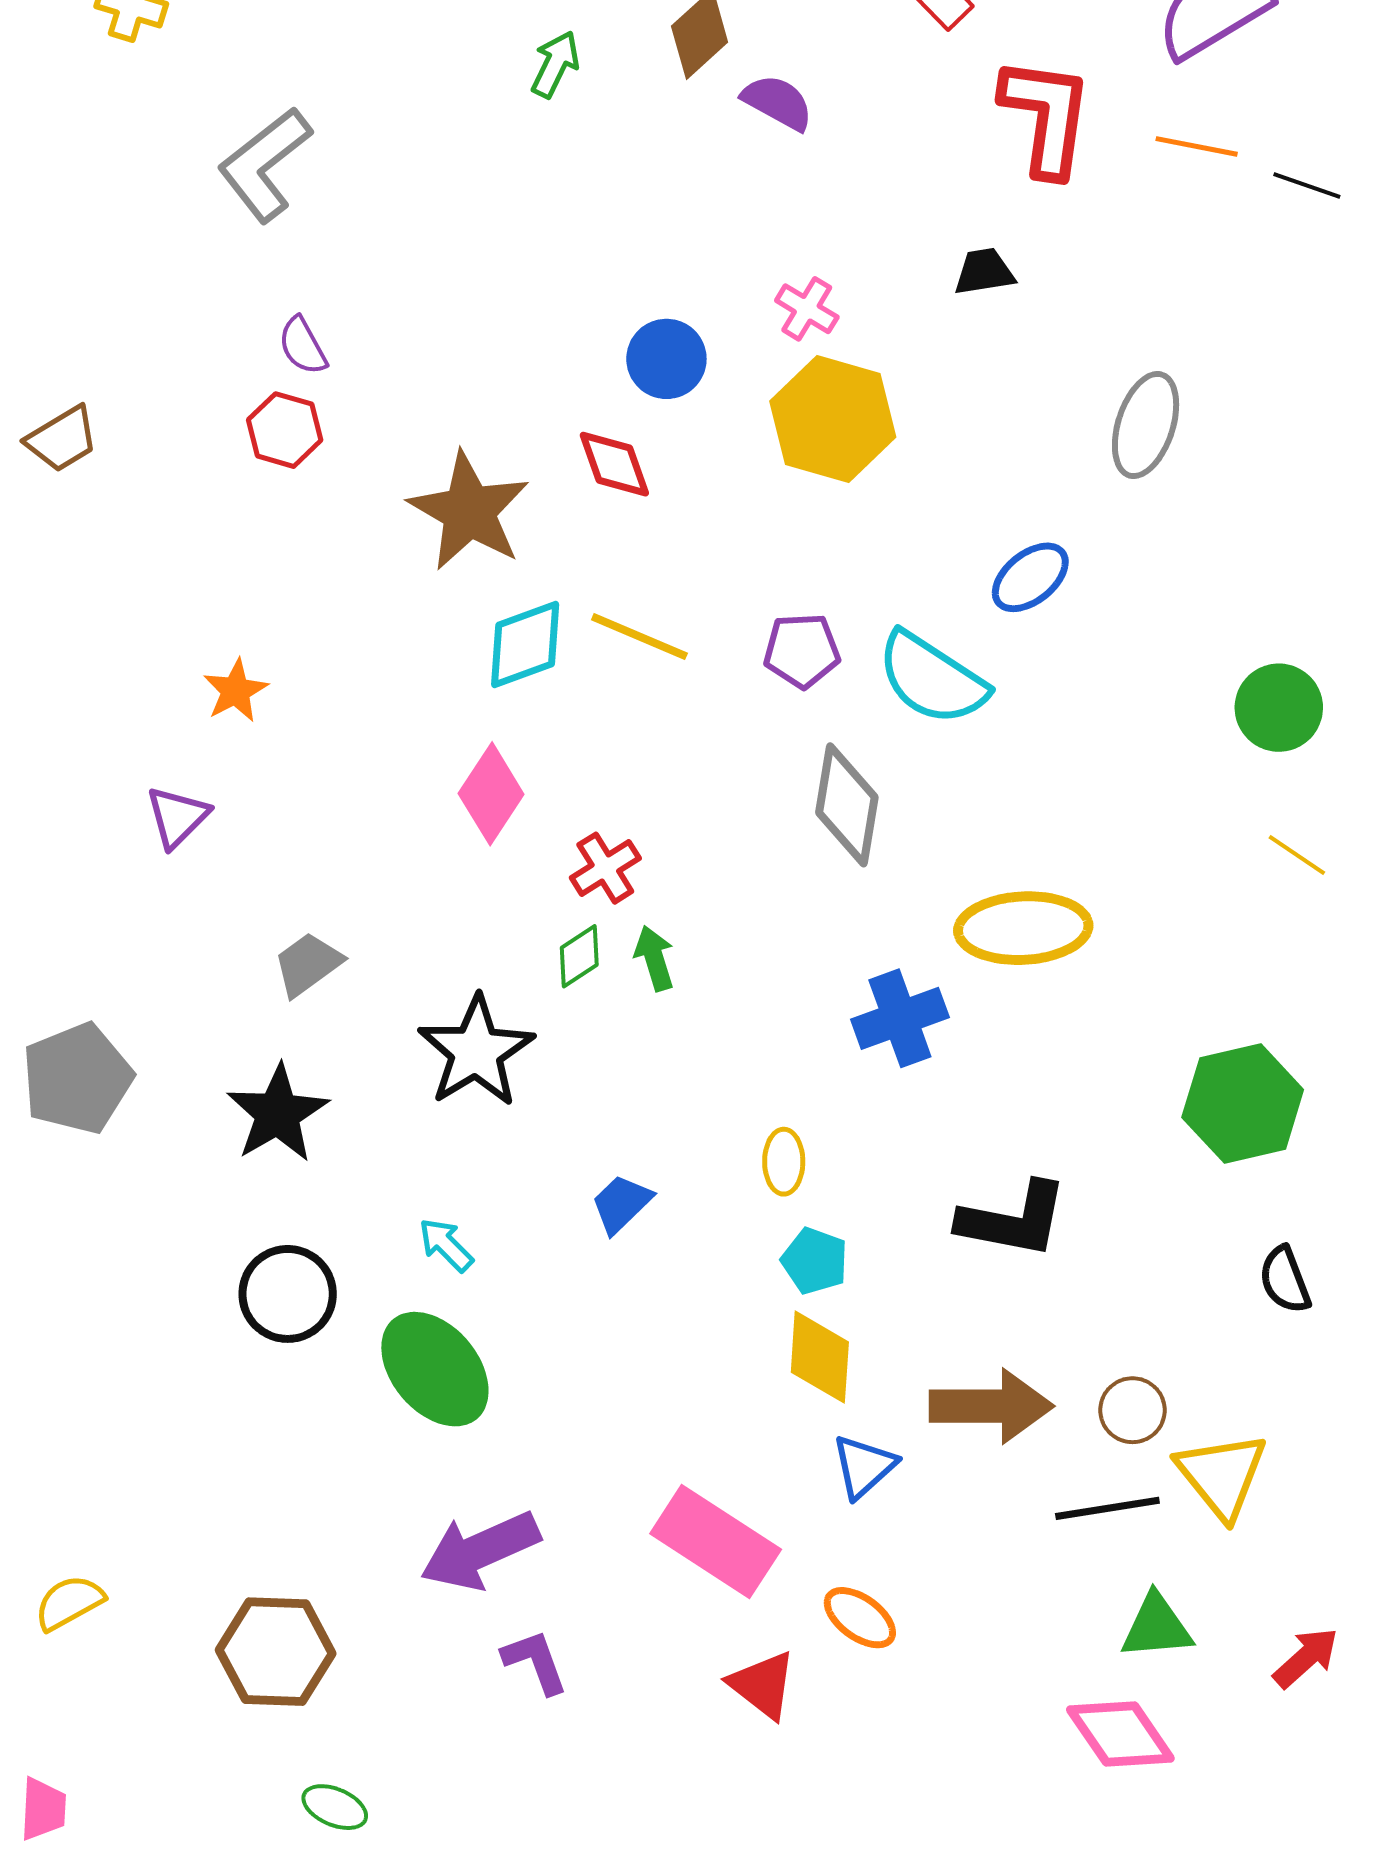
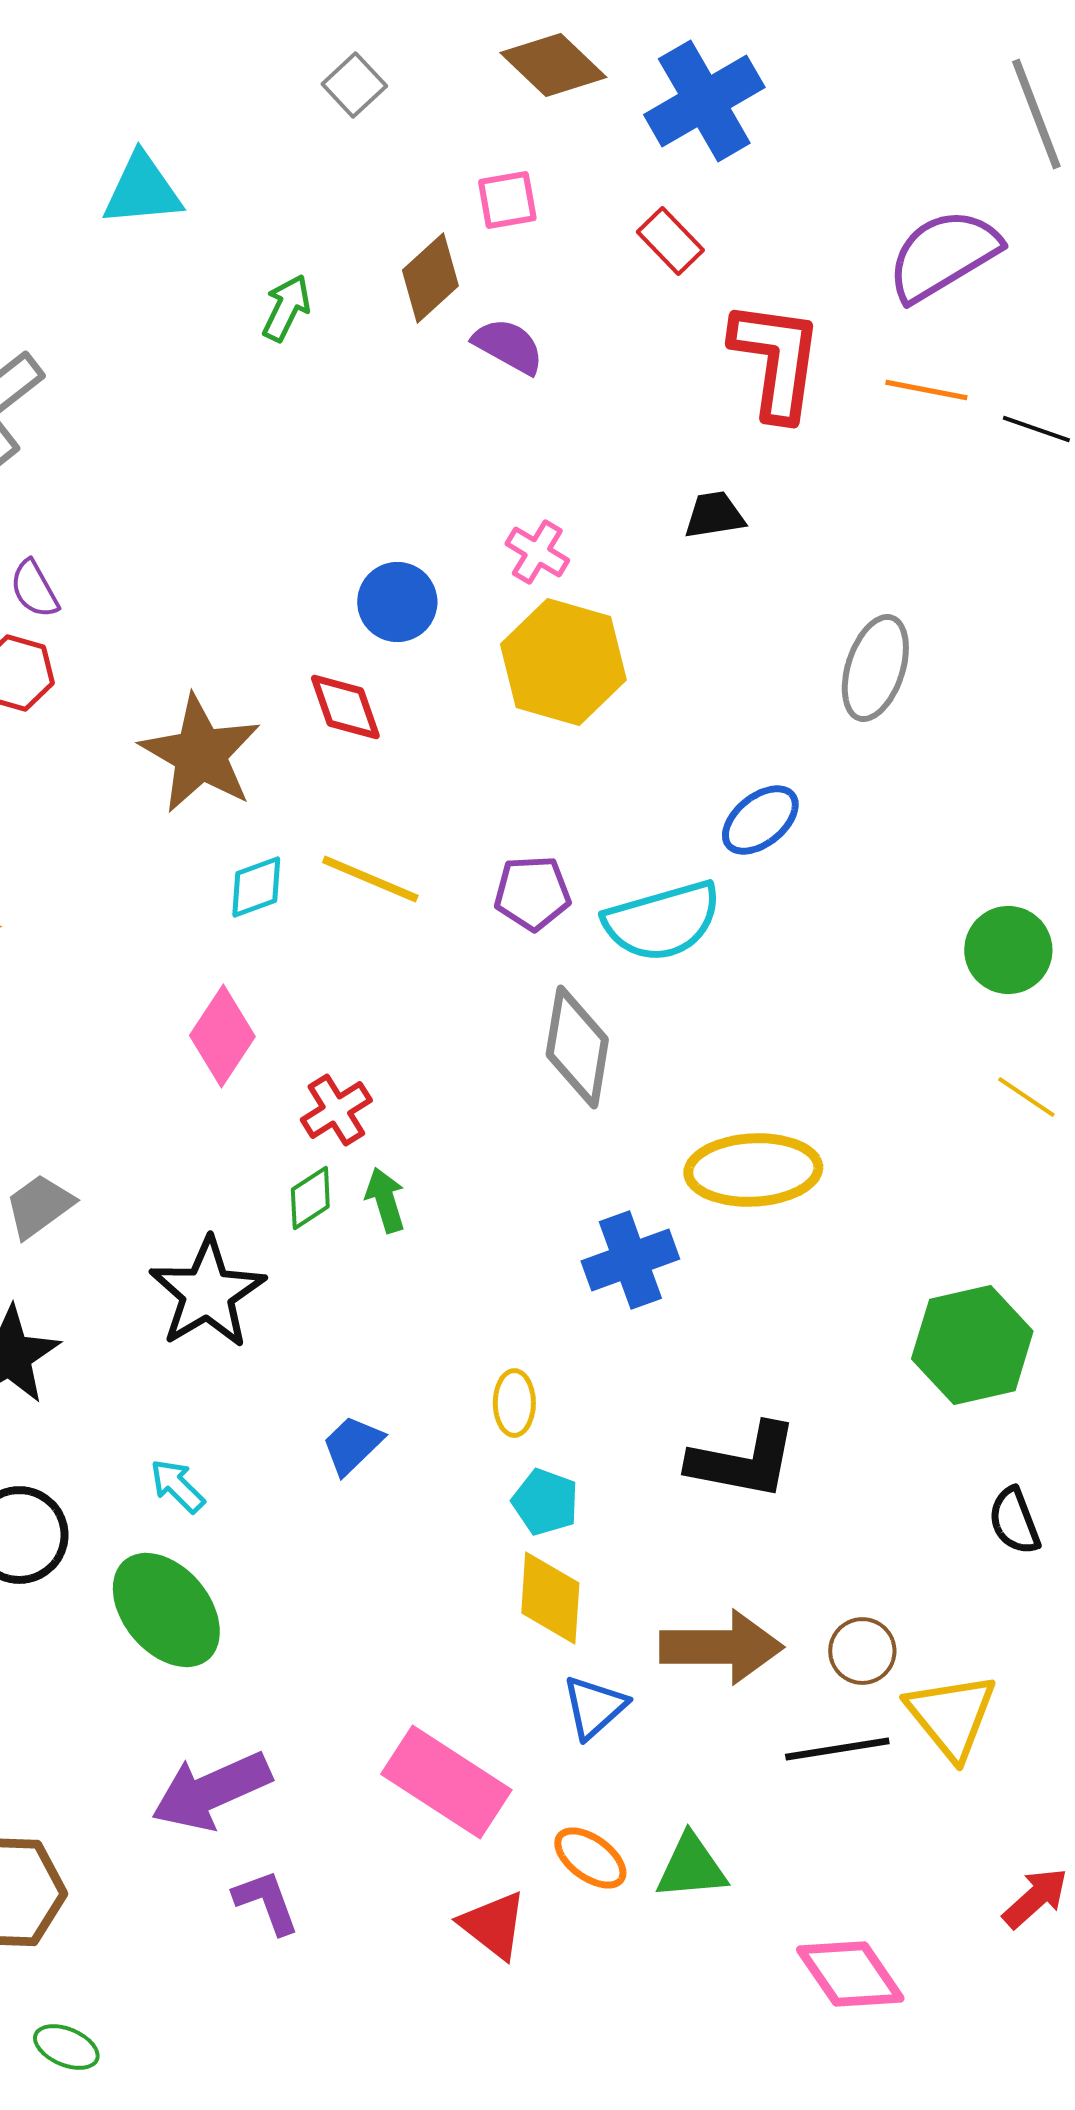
cyan diamond: (525, 645) -> (256, 887), size x0.7
cyan semicircle: (932, 679) -> (662, 921), turned -49
green triangle: (1157, 1627) -> (691, 1867), moved

